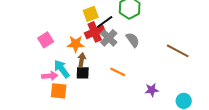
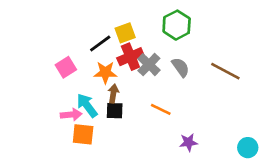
black line: (105, 22) -> (100, 43), moved
brown line: (178, 51) -> (225, 71), moved
purple star: (152, 90) -> (188, 142), moved

